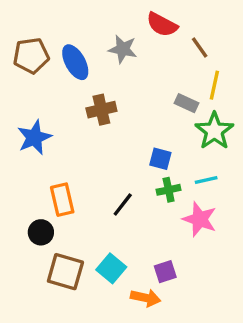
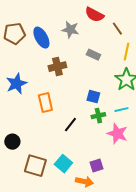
gray rectangle: (187, 103) -> (93, 55), moved
orange rectangle: (62, 200) -> (45, 103), moved
black circle: (41, 232) -> (12, 142), moved

